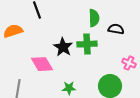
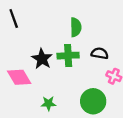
black semicircle: (116, 29) -> (100, 53), moved

